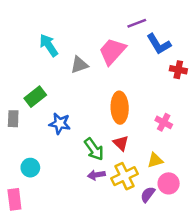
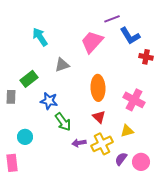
gray triangle: (79, 65) -> (62, 65), moved
pink cross: (164, 122) -> (134, 100), size x1.5
green arrow: (94, 149) -> (63, 122), moved
pink circle: (169, 183) -> (141, 162), moved

